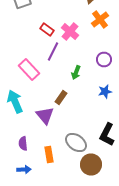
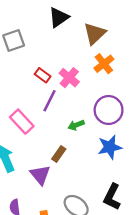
purple circle: (104, 60) -> (109, 110), size x1.6
green arrow: (76, 72) -> (76, 125), turned 48
blue star: (105, 92) -> (110, 147), size x1.5

